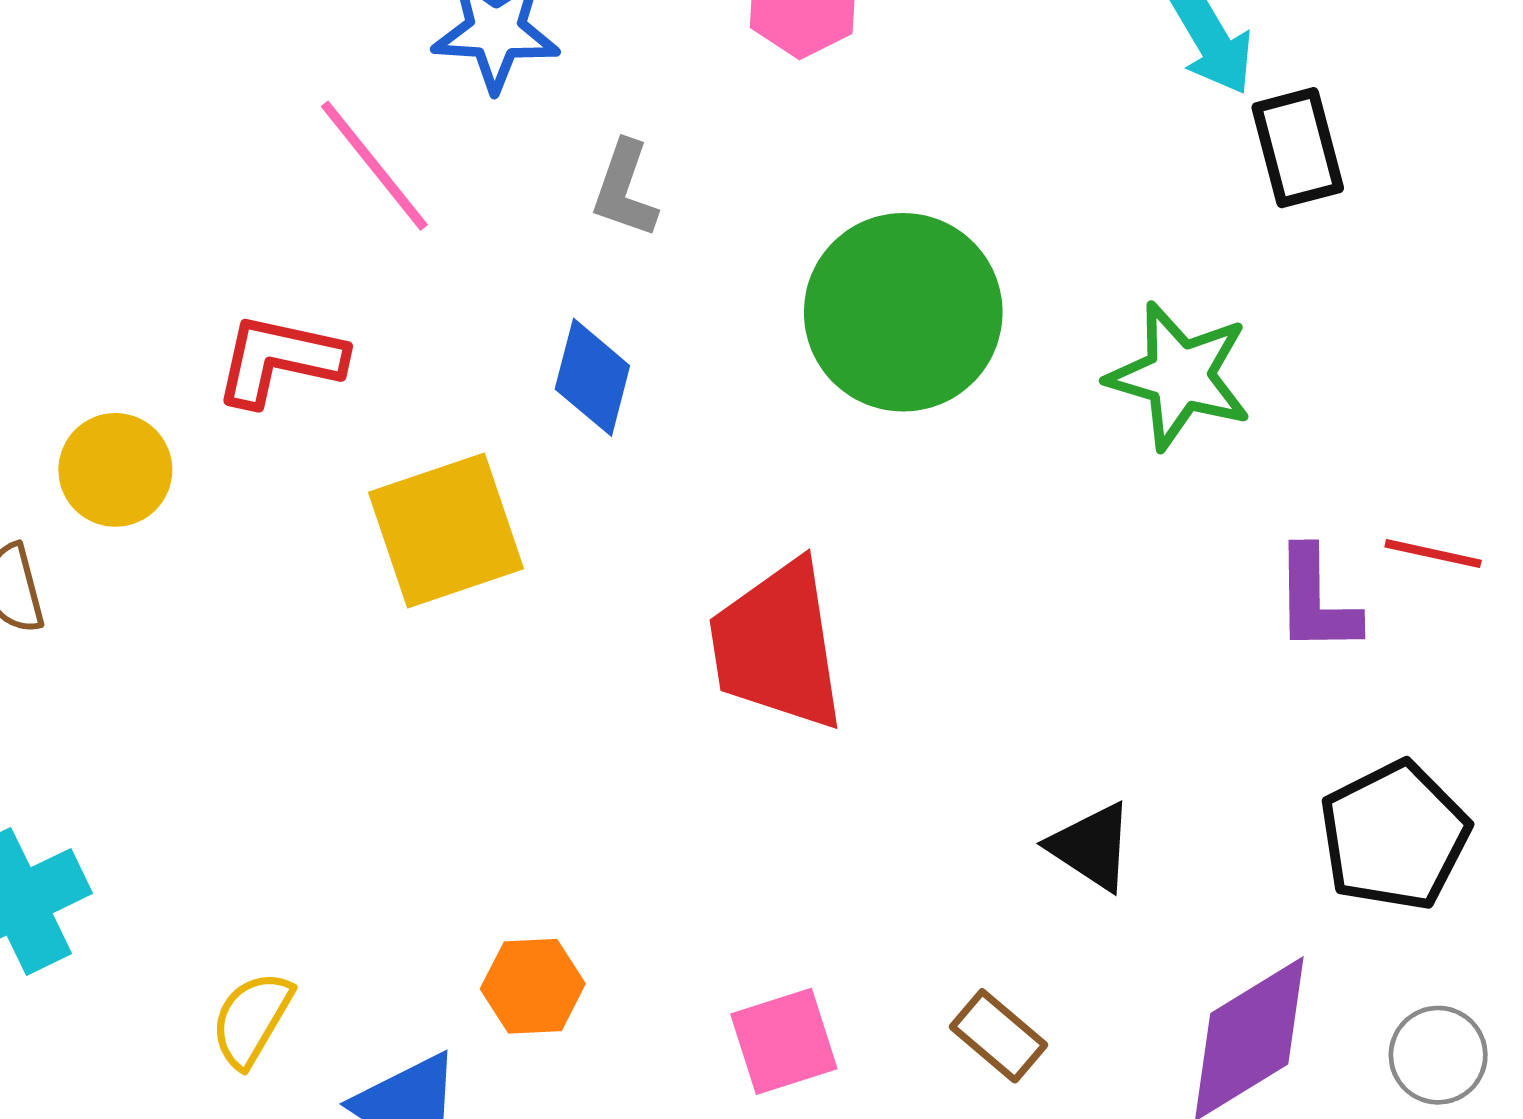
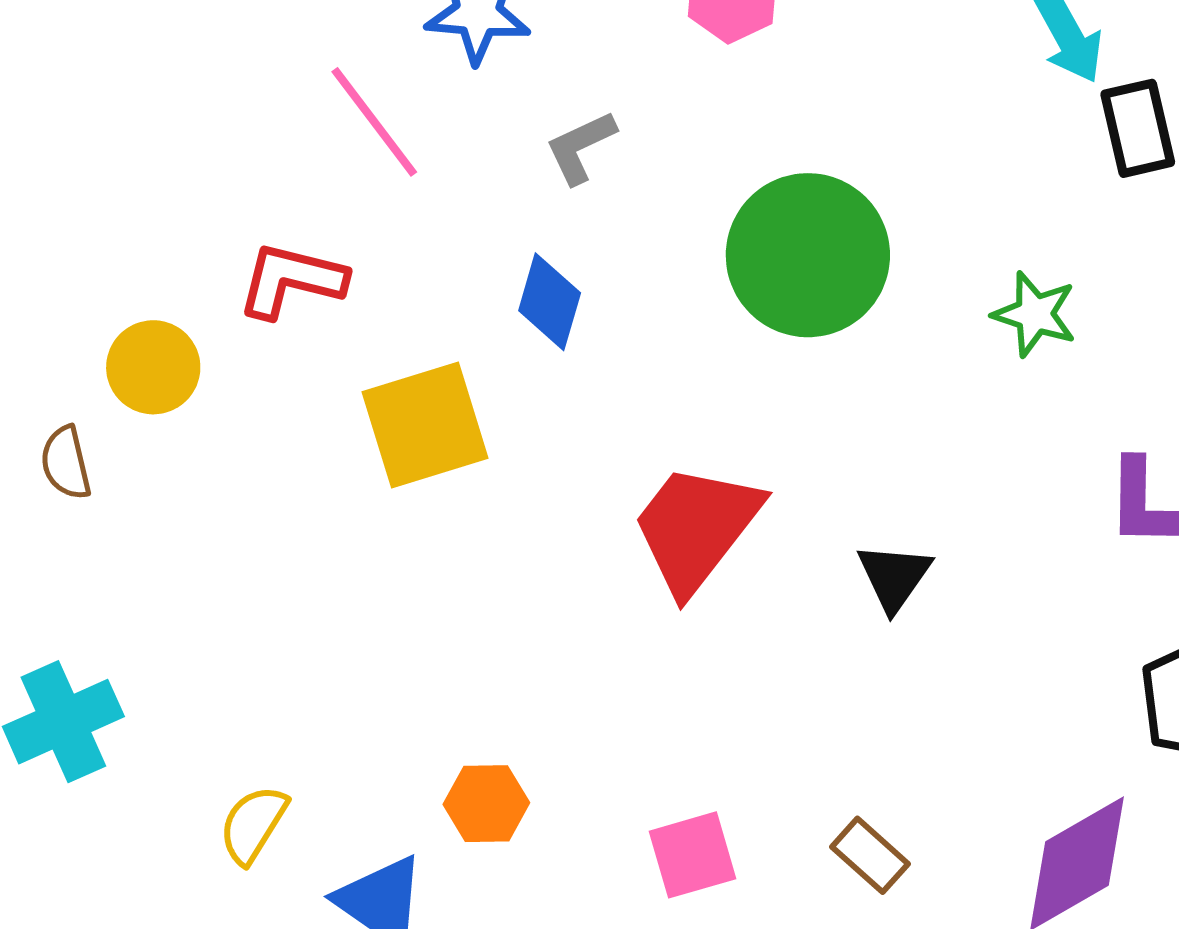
gray L-shape: (625, 189) -> (581, 147), turned 44
green star: (1179, 376) -> (1035, 314), size x0.7
red trapezoid: (777, 646) -> (696, 528), turned 45
black triangle: (1091, 847) -> (894, 577), moved, turned 30

